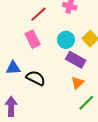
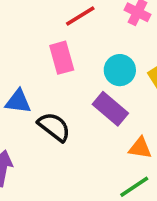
purple rectangle: (76, 60) -> (110, 109), moved
orange triangle: (78, 83) -> (140, 148), moved, turned 40

